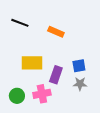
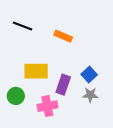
blue square: (79, 66) -> (89, 74), turned -32
green circle: (17, 96) -> (16, 96), moved

